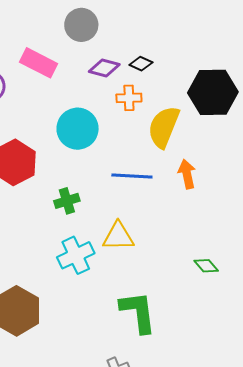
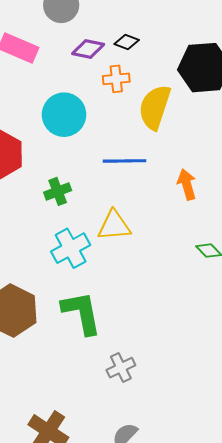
orange arrow: (187, 174) -> (187, 184), moved
green L-shape: (138, 312) -> (82, 313), moved

